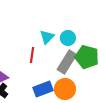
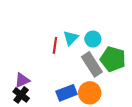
red line: (32, 55) -> (55, 45), moved
gray rectangle: (67, 62) -> (92, 64), turned -65

